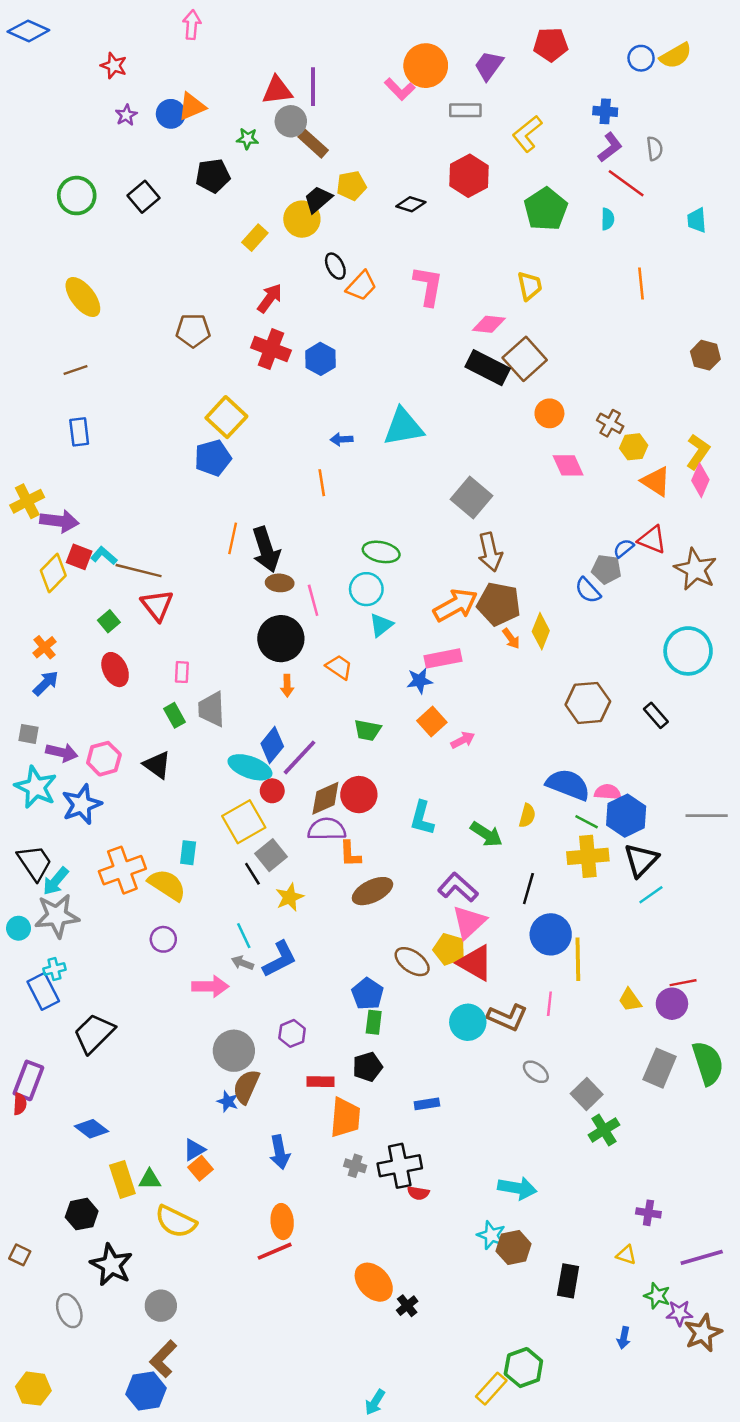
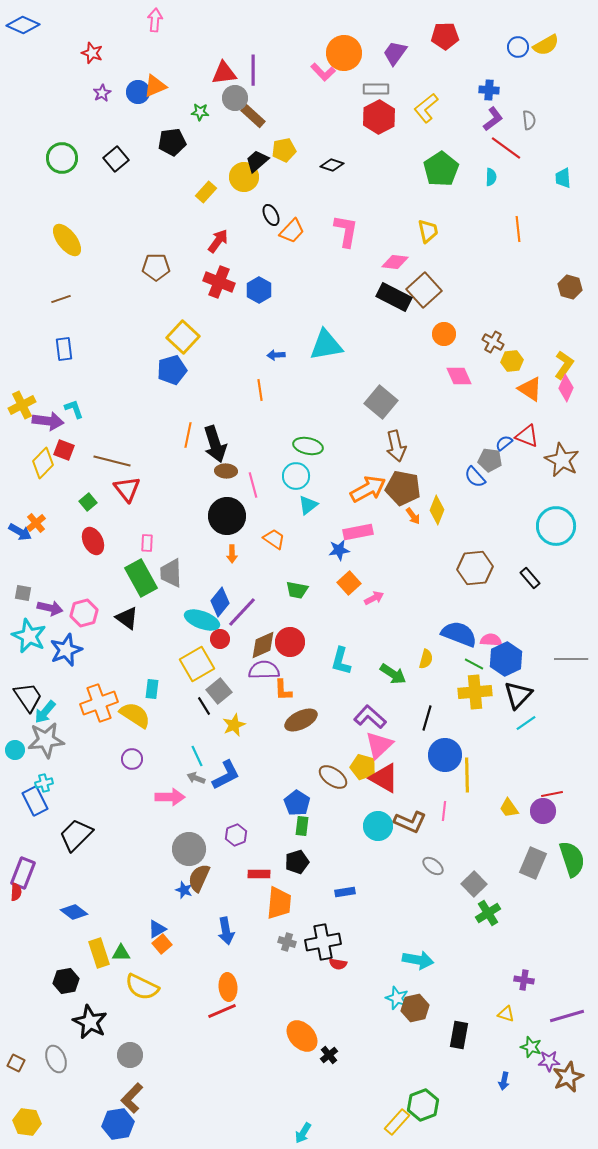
red hexagon: (469, 176) -> (379, 117), moved
cyan L-shape: (104, 556) -> (74, 409), moved, turned 30
blue arrow: (46, 683) -> (20, 532), moved, turned 75
green rectangle: (174, 715) -> (141, 578), size x1.8
brown square: (20, 1255) -> (16, 1063), moved

